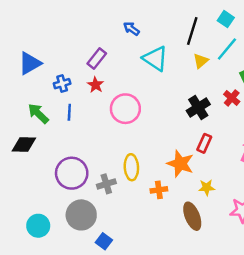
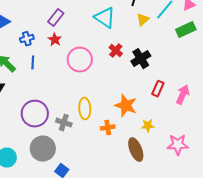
red cross: (232, 98) -> (116, 51), moved
red rectangle: (204, 143) -> (158, 89), moved
gray cross: (106, 184) -> (64, 123), turned 35

